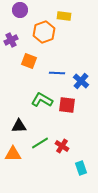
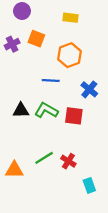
orange hexagon: (44, 32) -> (69, 55), moved
orange square: (29, 61) -> (36, 39), moved
blue line: (57, 73) -> (51, 81), moved
black triangle: (19, 126) -> (21, 110), moved

